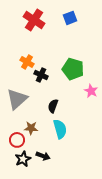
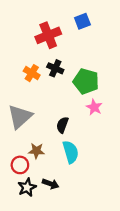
red cross: (34, 20) -> (48, 35), moved, turned 35
black cross: (41, 75) -> (55, 68), moved
pink star: (91, 91) -> (94, 107), moved

